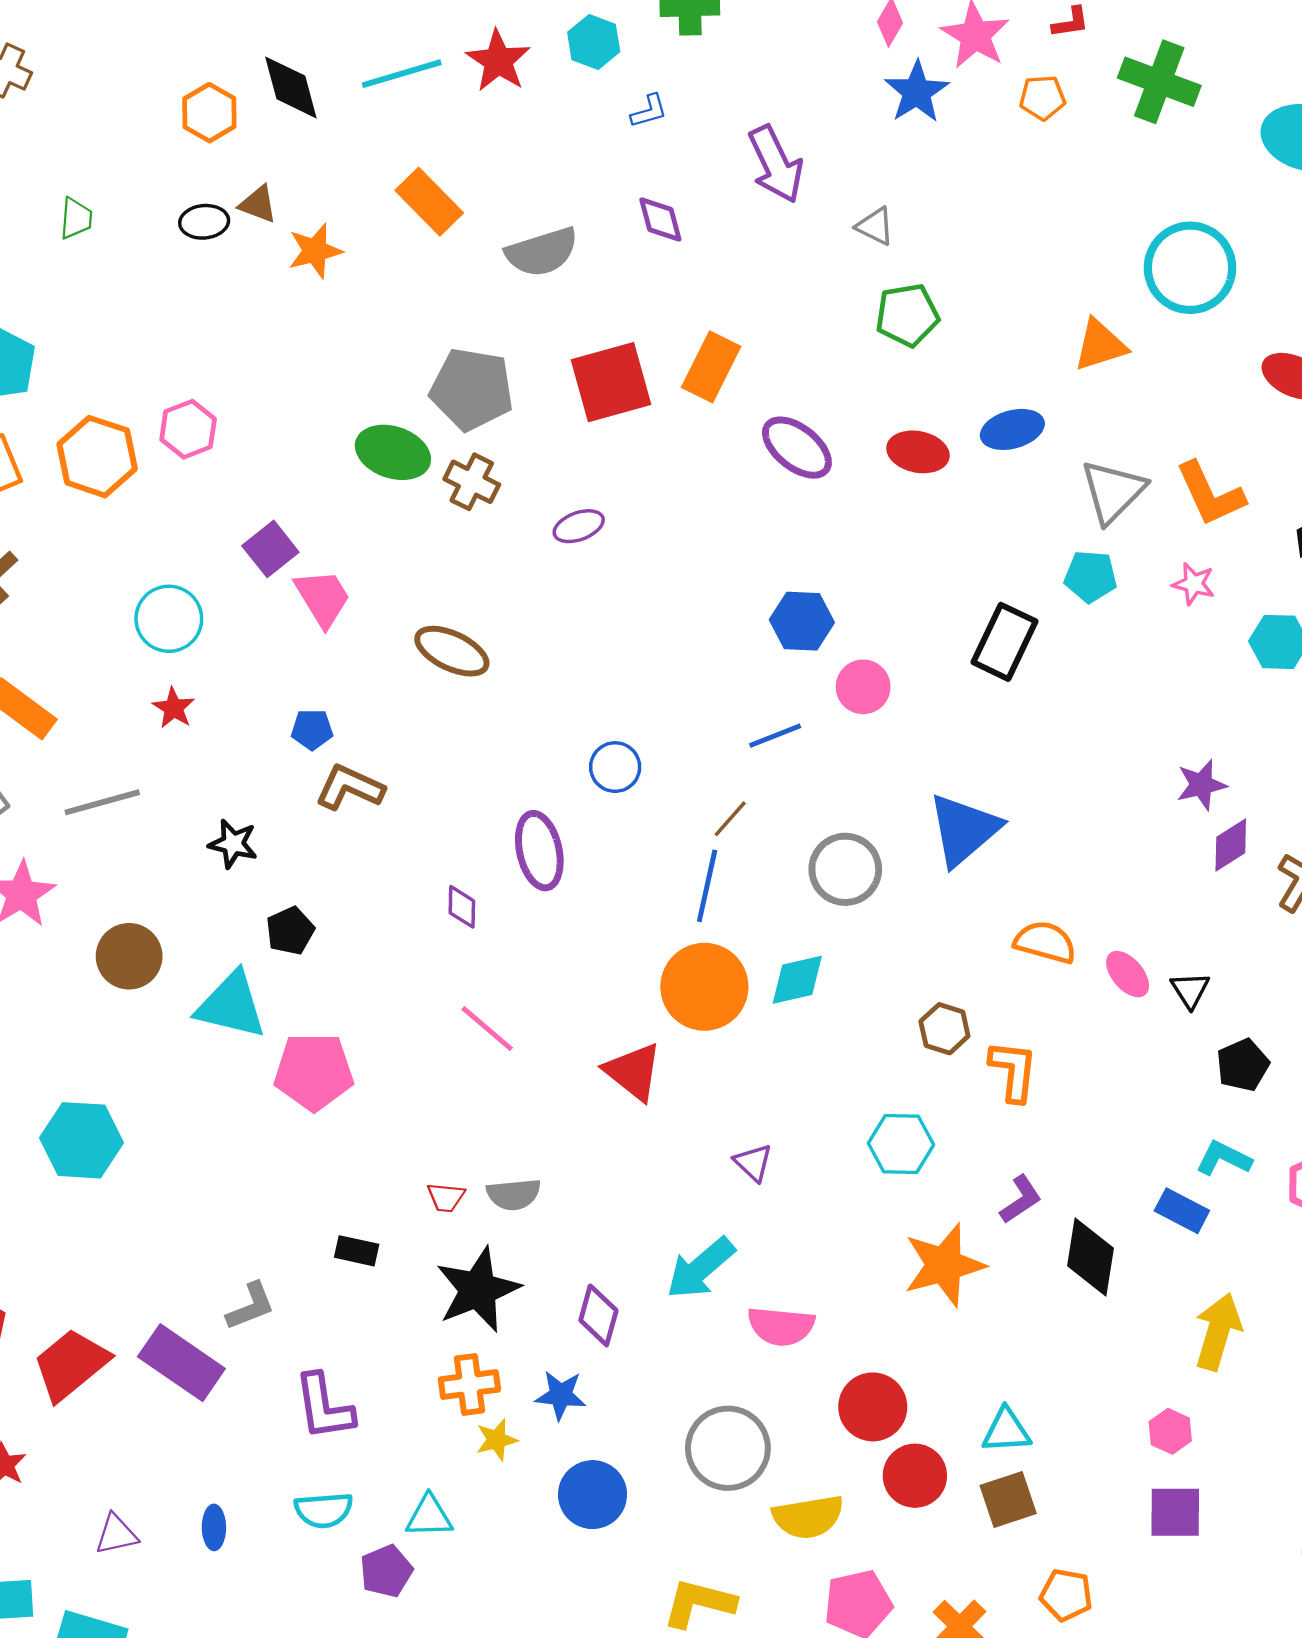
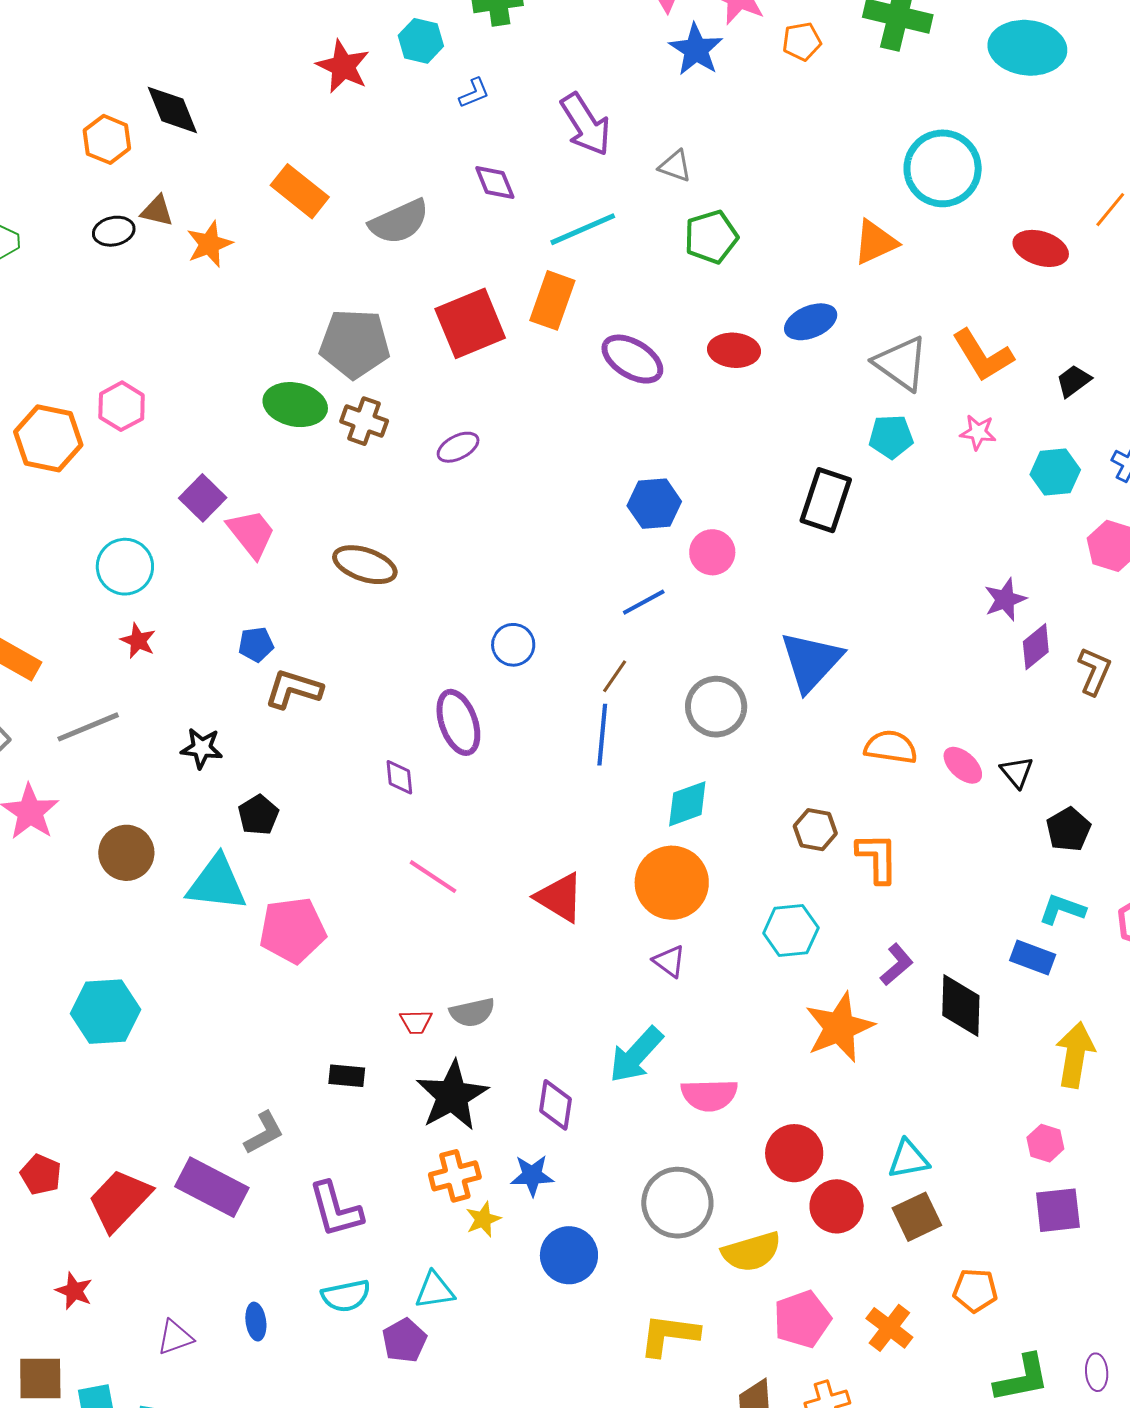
cyan line: (402, 74) -> (583, 229), moved
gray triangle: (1113, 491) -> (901, 363), turned -32
orange circle: (704, 987) -> (672, 883), moved

